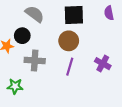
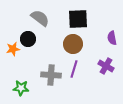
purple semicircle: (109, 13) -> (112, 38), moved
gray cross: (35, 60) -> (51, 75), moved

